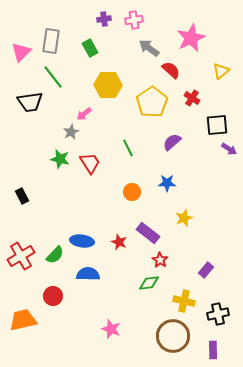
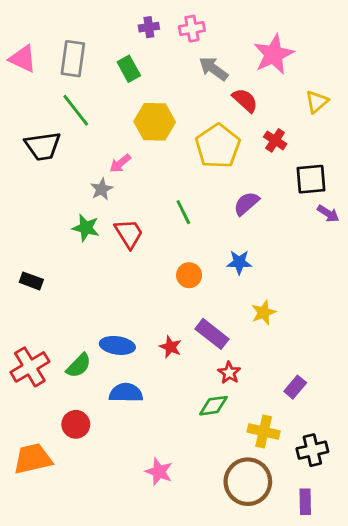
pink triangle: (21, 52) -> (23, 59), moved, turned -50
black rectangle: (22, 196) -> (31, 281), turned -42

